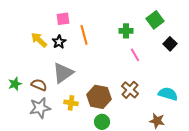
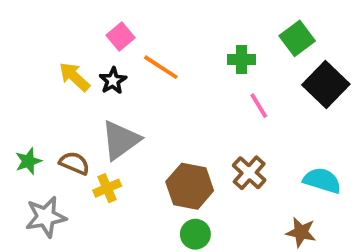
pink square: (63, 19) -> (121, 36), turned -32
orange line: (84, 35) -> (161, 67), turned -42
black square: (170, 44) -> (326, 84), size x1.6
yellow cross: (71, 103) -> (107, 188), moved, turned -32
gray star: (40, 108) -> (46, 217), moved

